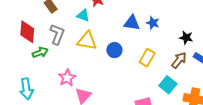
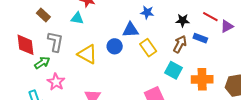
blue triangle: (132, 23) -> (130, 30), moved
yellow triangle: (87, 41) -> (87, 54), moved, turned 30
yellow rectangle: (147, 58) -> (148, 48), turned -54
pink star: (67, 78) -> (56, 82), moved

